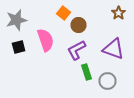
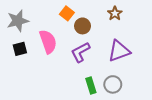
brown star: (118, 13) -> (115, 13), moved
purple triangle: (114, 49) -> (119, 51), turned -40
green rectangle: (86, 72) -> (91, 85), moved

